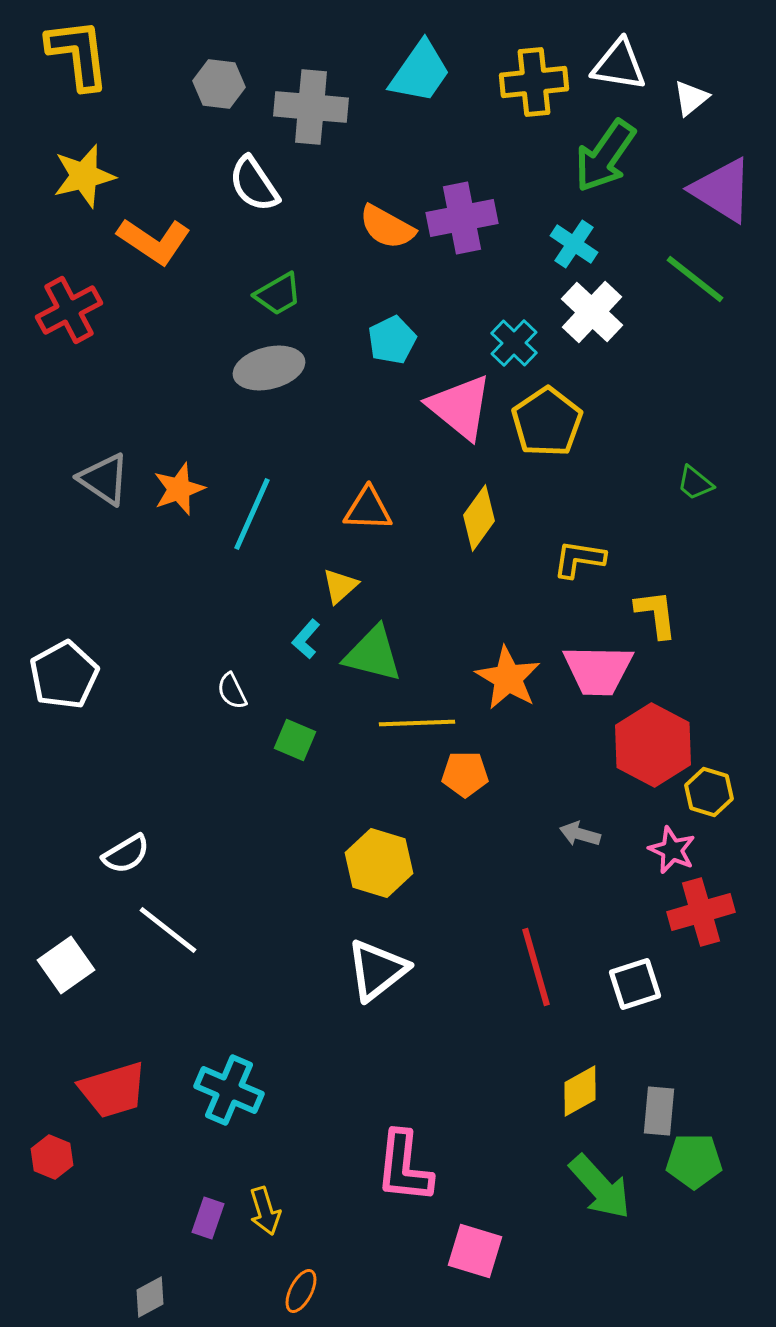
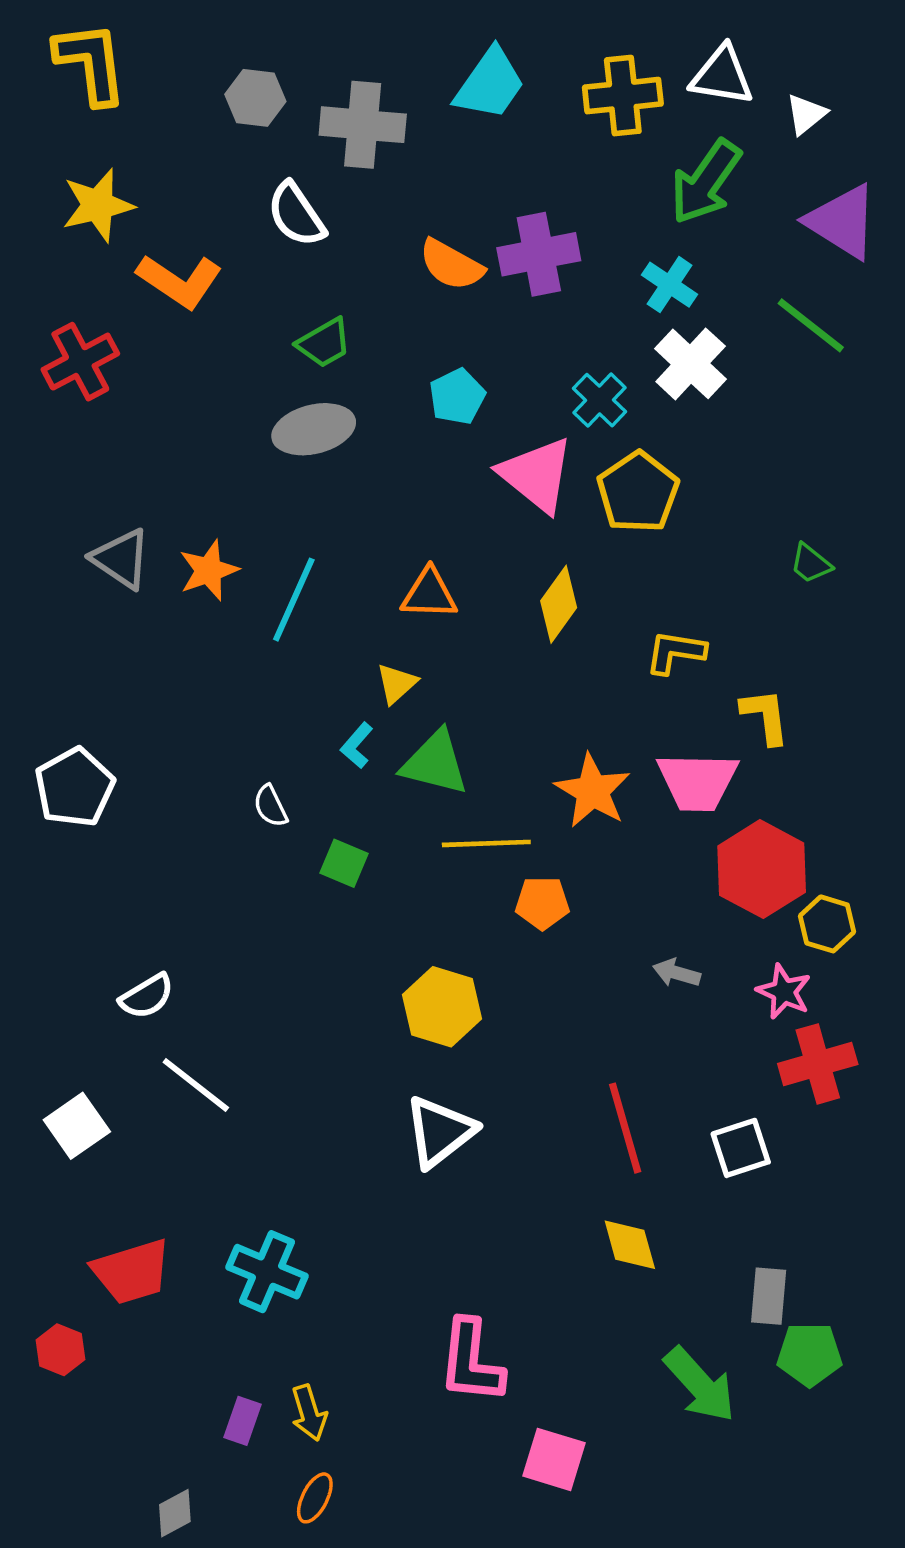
yellow diamond: (580, 1091) -> (630, 1245), moved, turned -76
orange ellipse: (301, 1291) -> (315, 1498), moved

